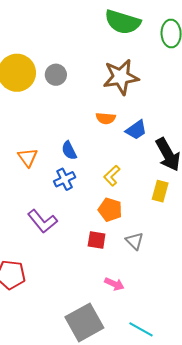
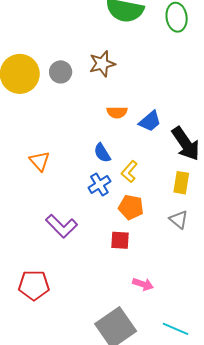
brown star: (121, 77) -> (102, 64), moved, size x0.7
blue semicircle: (69, 150) -> (102, 153), moved
blue cross: (65, 179) -> (99, 184), moved
gray triangle: (135, 241) -> (179, 220), moved

